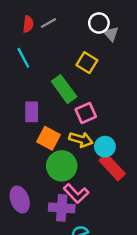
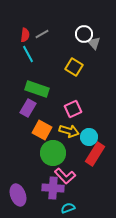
cyan line: (23, 58) -> (28, 54), moved
green rectangle: (64, 89) -> (37, 89), moved, turned -35
purple rectangle: (32, 112) -> (28, 108), turned 30
red rectangle: (112, 167) -> (95, 154), turned 75
purple ellipse: (20, 199) -> (18, 195), moved

